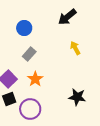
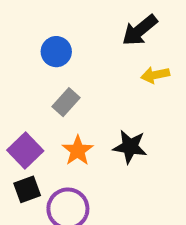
yellow arrow: (75, 48) -> (155, 75), moved, turned -72
black star: (77, 97) -> (130, 147), moved

